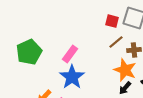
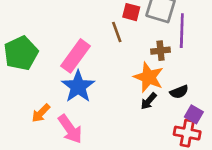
brown line: (116, 42) -> (117, 32), moved, turned -70
pink rectangle: (70, 54) -> (75, 56), size x1.4

